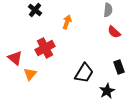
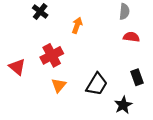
red semicircle: (114, 32) -> (131, 37), turned 144
orange triangle: (30, 74) -> (59, 85), moved

